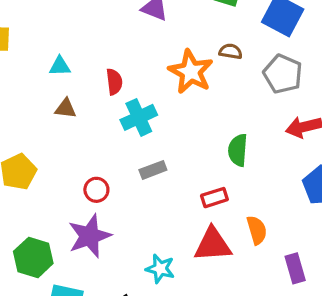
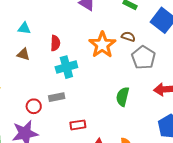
gray pentagon: (283, 74) -> (143, 57), moved
gray rectangle: (153, 170) -> (57, 97), moved
red rectangle: (214, 198) -> (78, 125), moved

